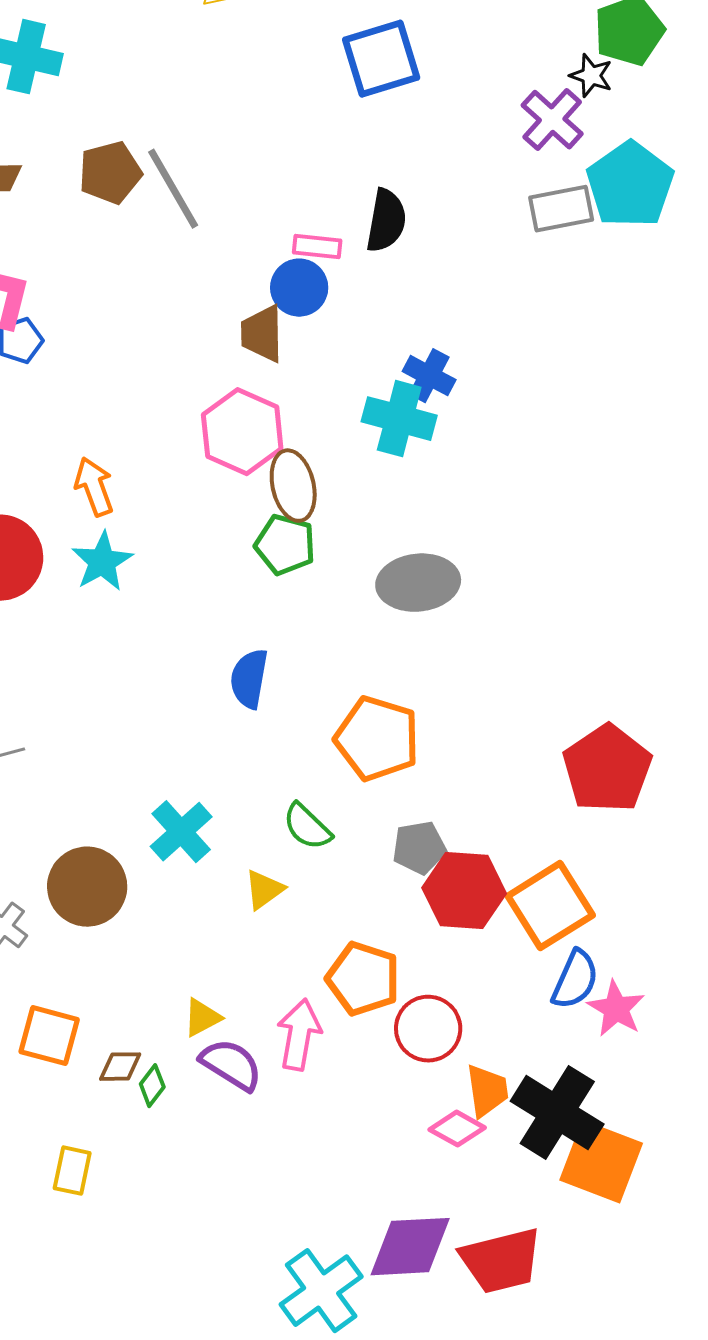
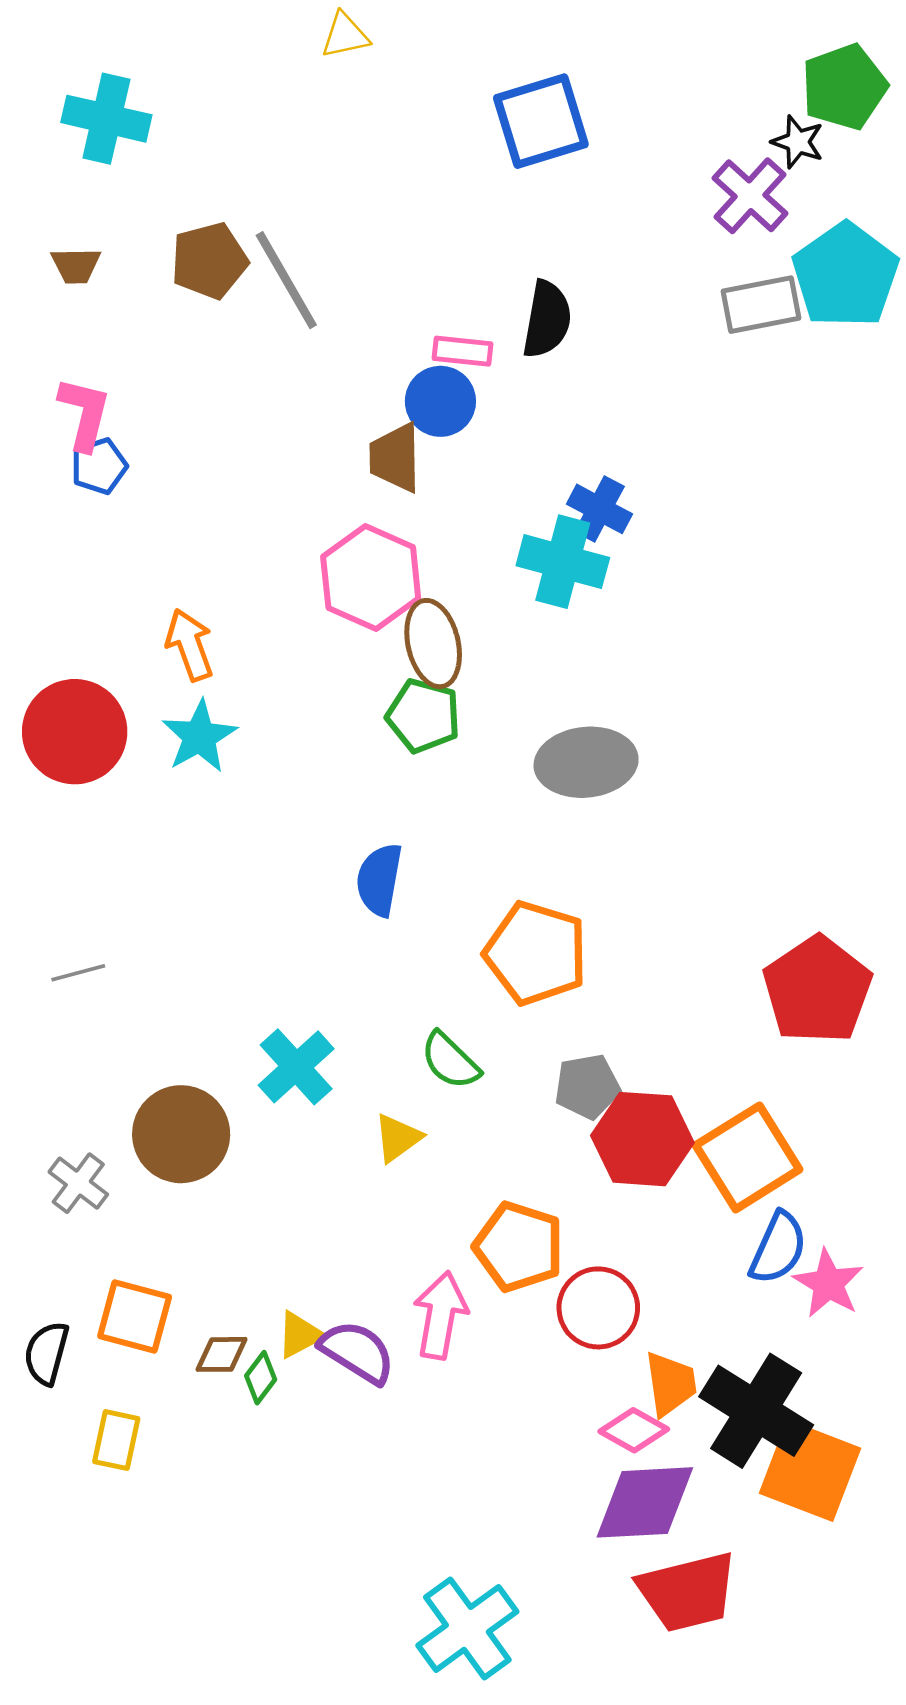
yellow triangle: (202, 1018) -> (300, 1335), moved
yellow rectangle: (72, 1171) -> (116, 1440), moved
purple diamond: (410, 1247) -> (645, 1502), moved

